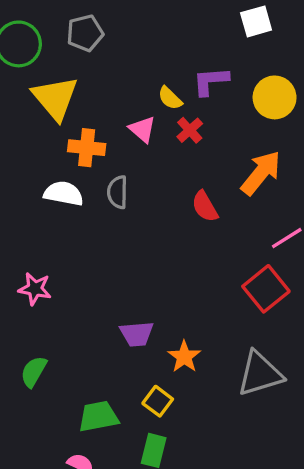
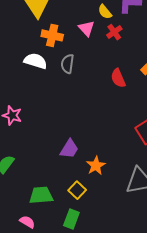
purple trapezoid: (137, 334) -> (69, 149), turned -60

